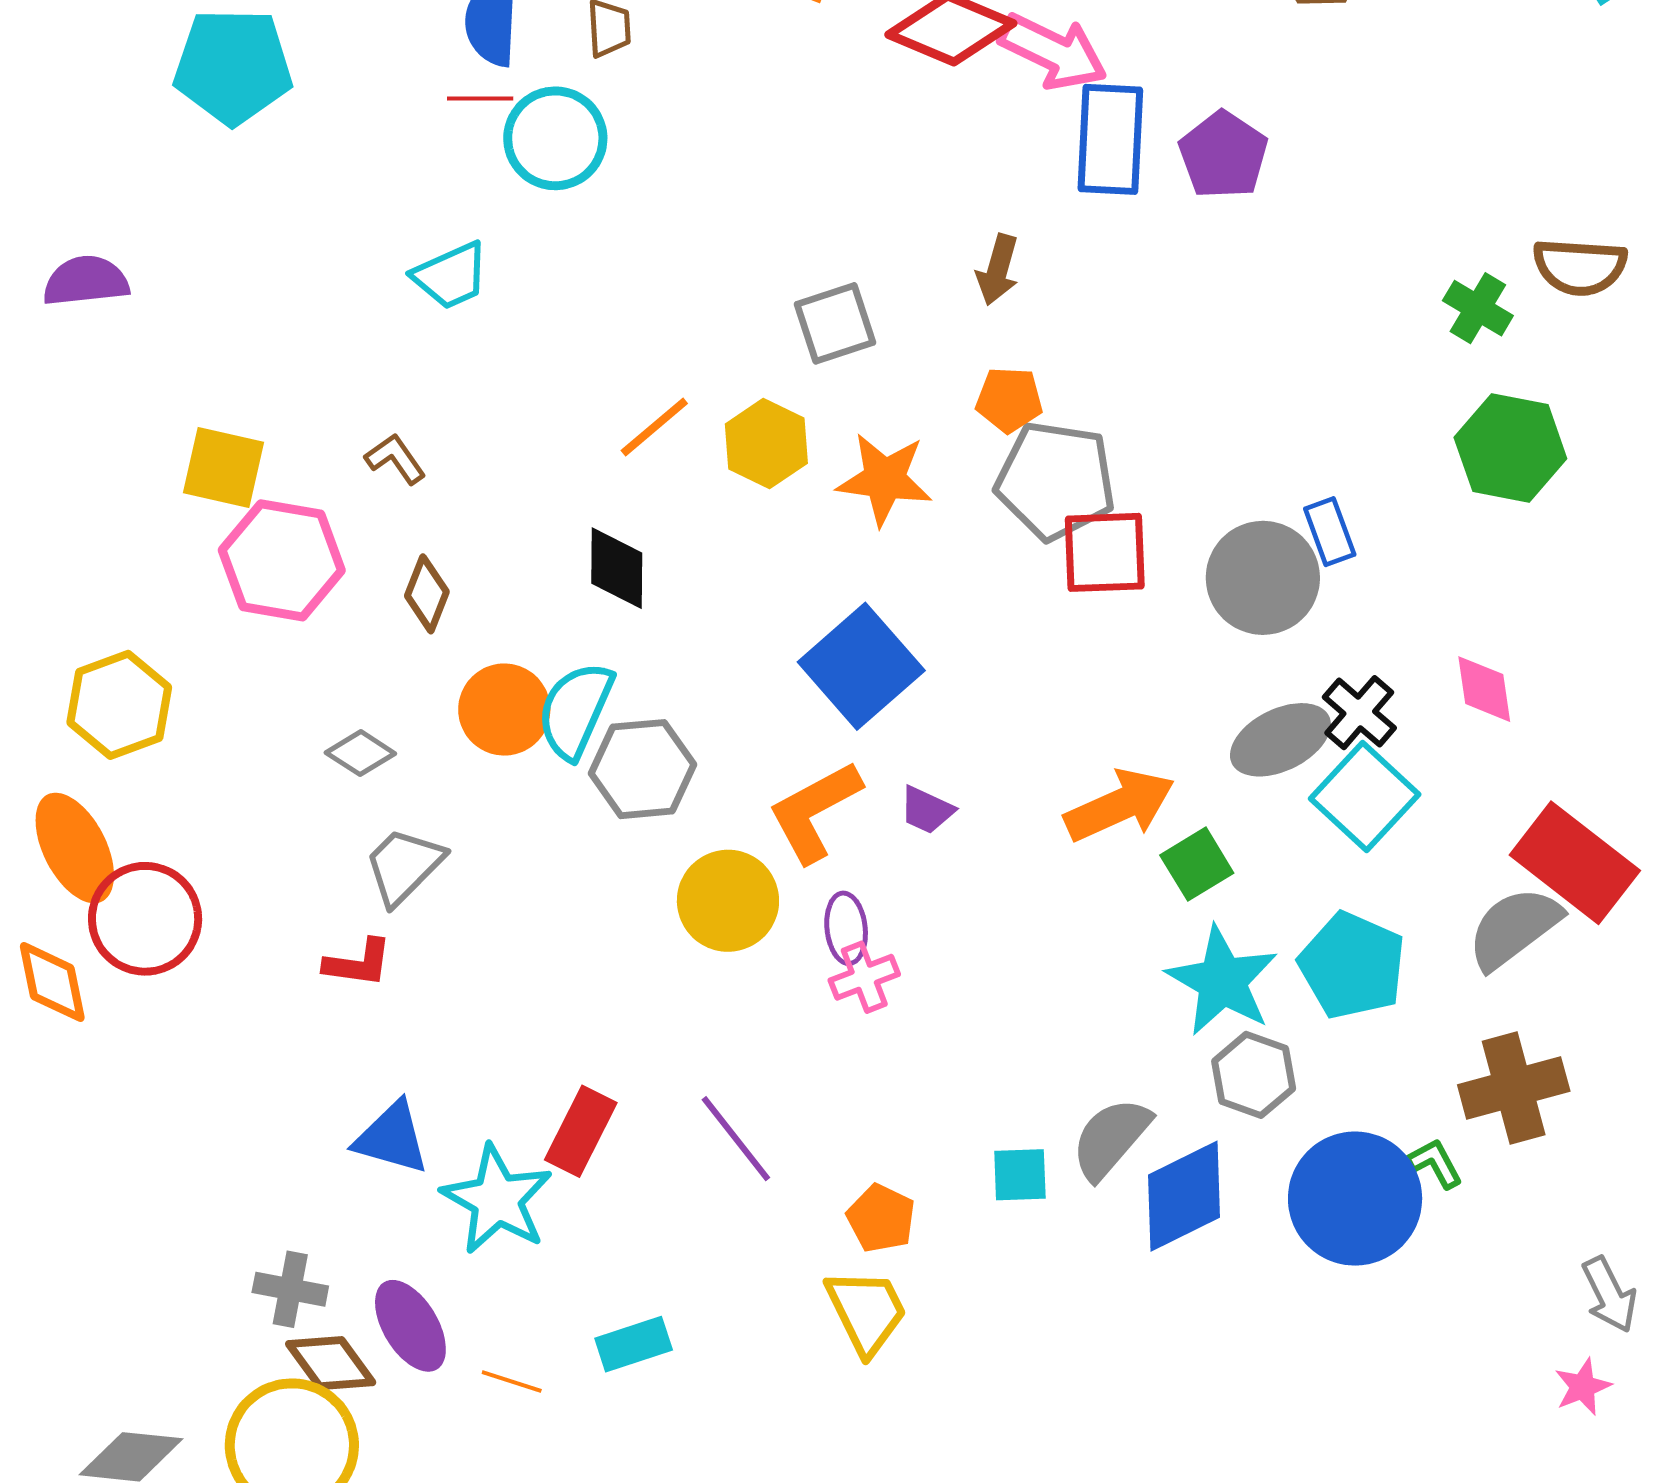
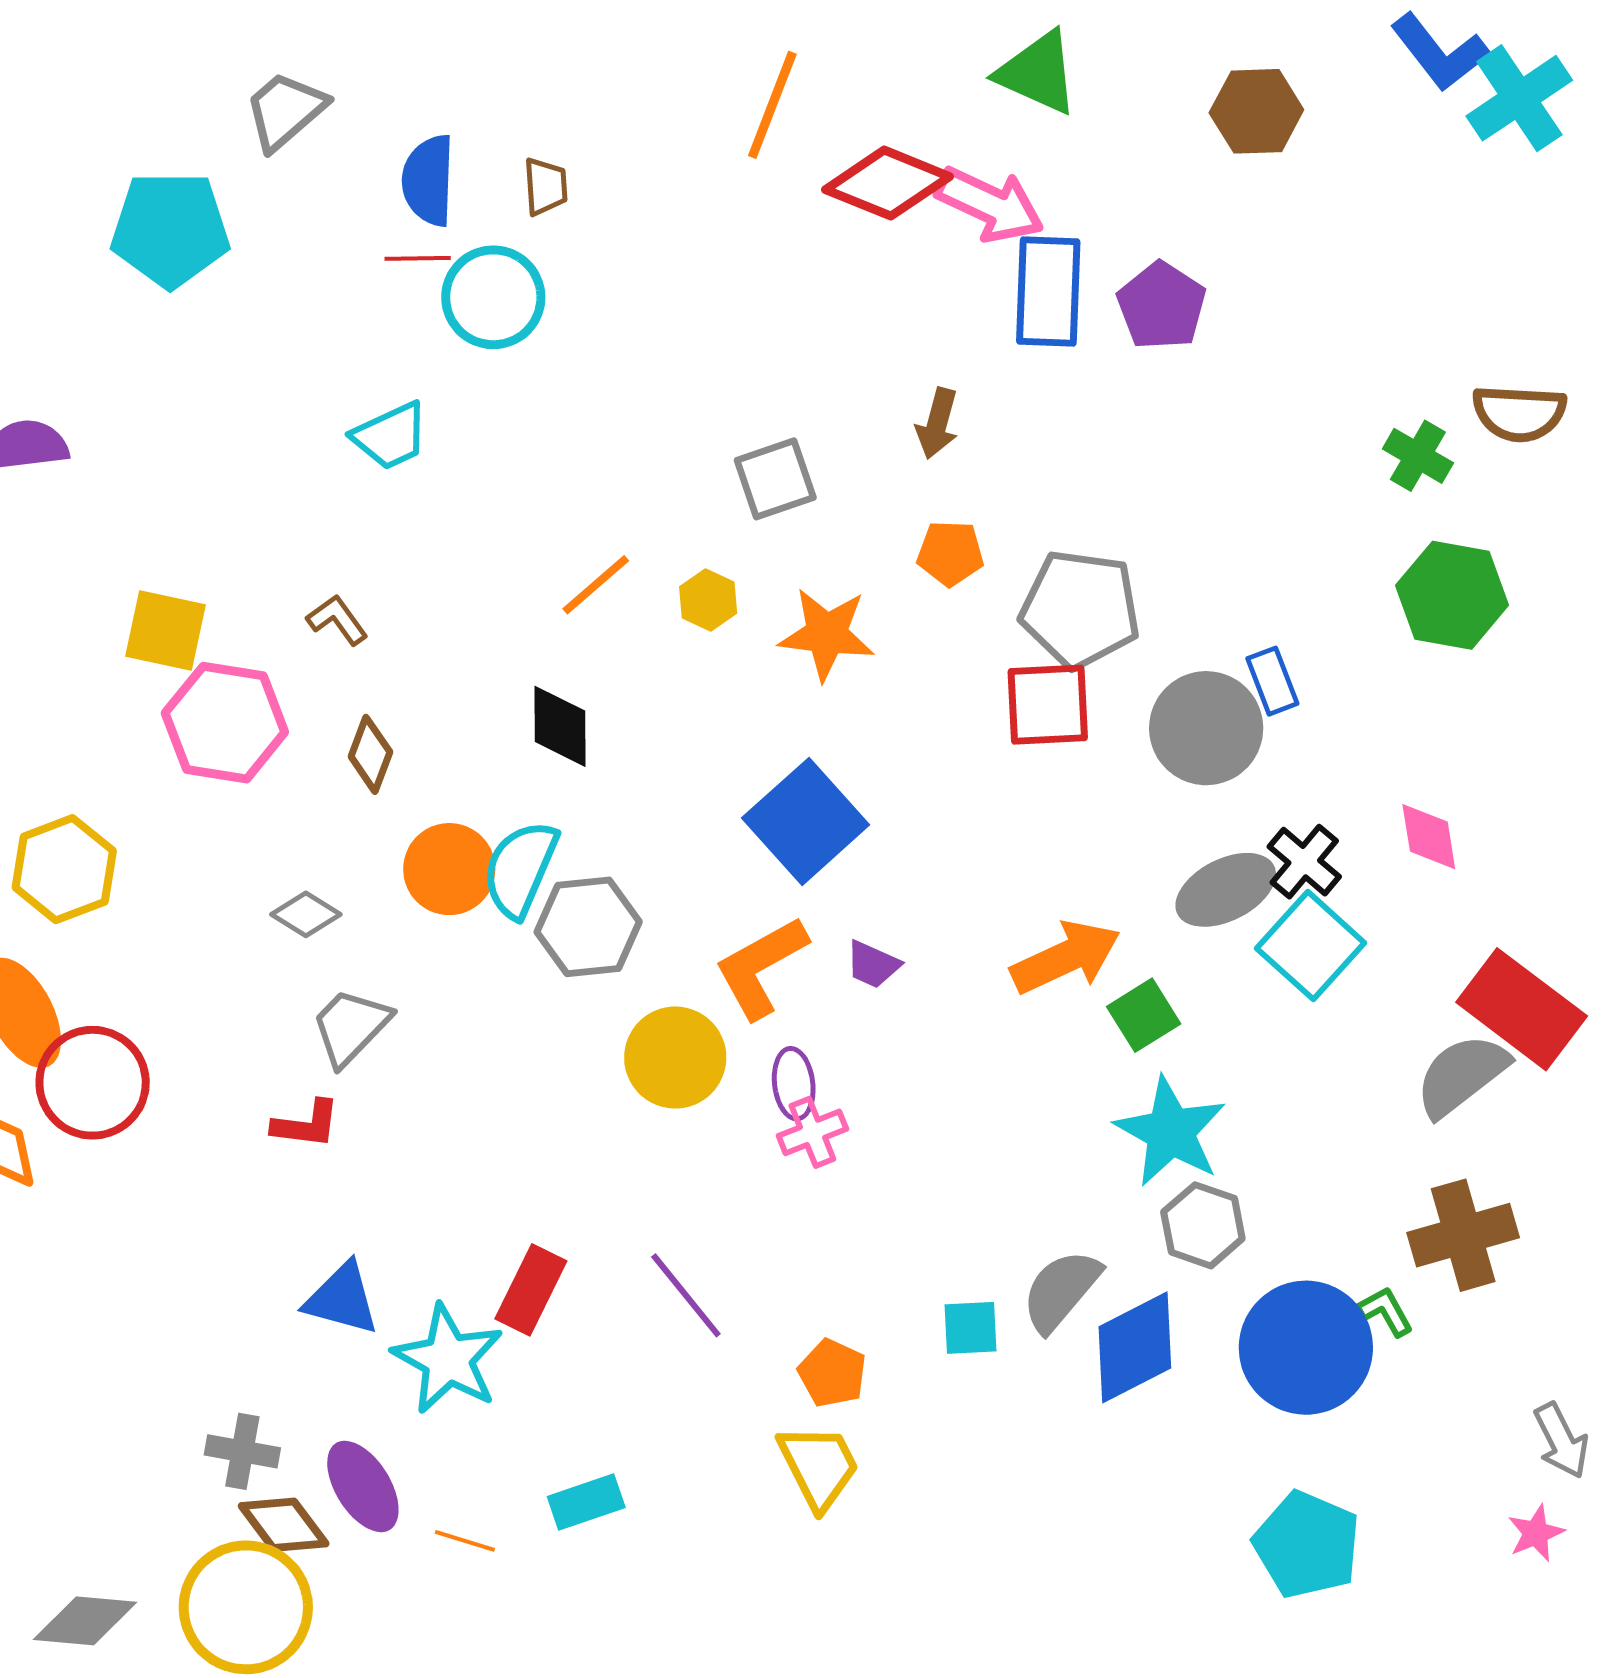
yellow hexagon: (766, 444) -> (708, 600), size x0.7
gray pentagon: (1056, 481) -> (1080, 609), moved
cyan pentagon: (1352, 966) -> (1307, 1545), moved

